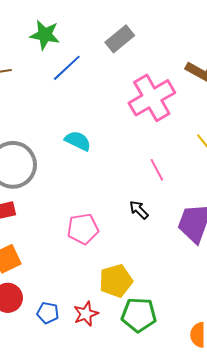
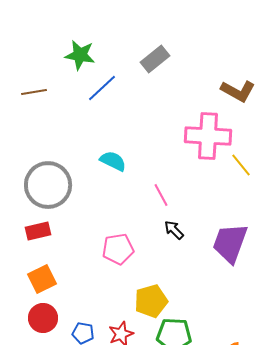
pink cross: (152, 98) -> (208, 136), moved, turned 33
pink line: (157, 170) -> (161, 195), moved

